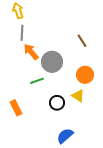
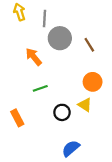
gray line: (22, 33) -> (45, 19), moved
gray circle: (52, 62) -> (60, 38), moved

